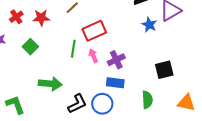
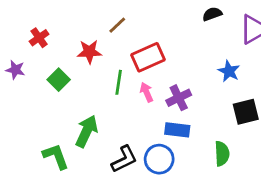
red star: (41, 18) -> (89, 52), moved
blue star: (149, 25) -> (229, 71), moved
green arrow: (50, 84) -> (87, 131), turned -70
green L-shape: (15, 105) -> (56, 156), moved

